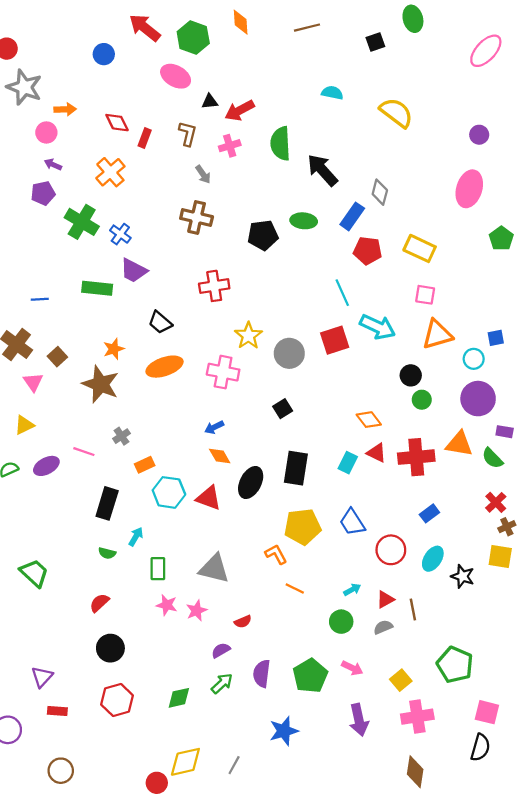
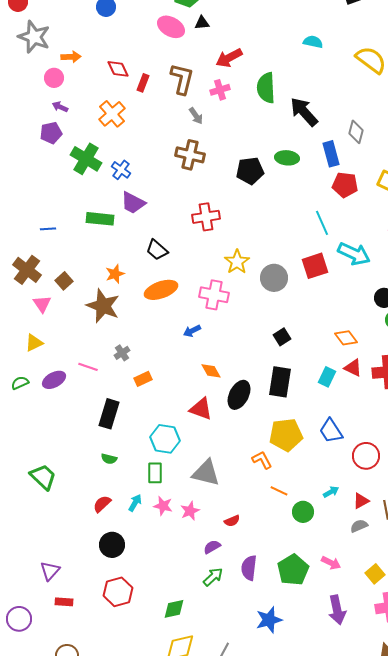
black triangle: (210, 102) -> (202, 23), moved
brown L-shape: (188, 134) -> (182, 79), size x1.4
blue rectangle: (352, 216) -> (331, 154), turned -50
black square: (283, 409) -> (282, 337), moved
blue arrow: (214, 427) -> (192, 331), moved
cyan hexagon: (169, 492) -> (165, 439), moved
cyan arrow: (136, 537) -> (135, 503), moved
green circle: (341, 622) -> (303, 512), moved
green diamond: (179, 698) -> (174, 609), moved

